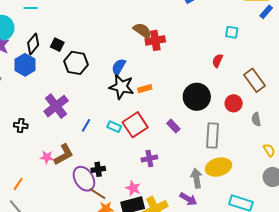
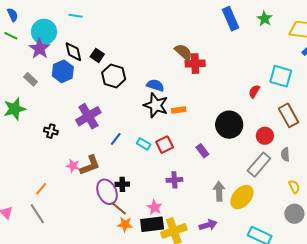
cyan square: (232, 32) -> (281, 76), moved, size x1.6
black diamond: (33, 44) -> (73, 52), turned -60
blue semicircle: (119, 67) -> (155, 85), turned 72
red square: (135, 125) -> (165, 145), size x0.7
gray rectangle: (212, 135) -> (259, 165), moved, turned 30
yellow ellipse: (218, 167) -> (242, 197), turned -40
gray arrow: (196, 178) -> (219, 191), moved
purple arrow: (188, 199) -> (208, 225), turned -54

